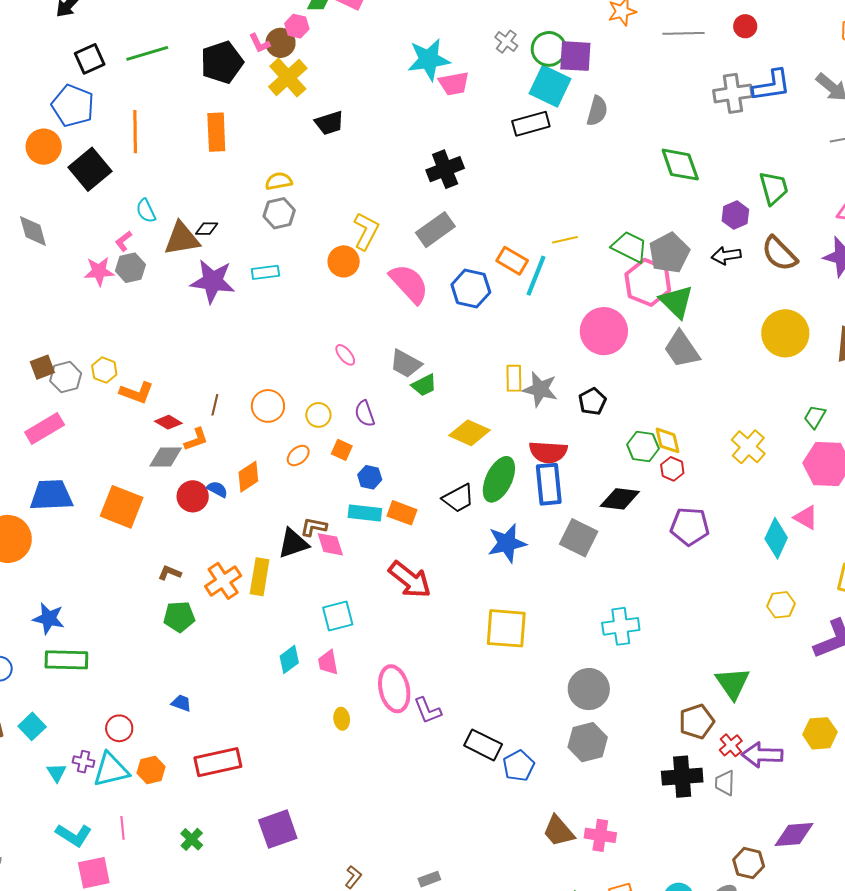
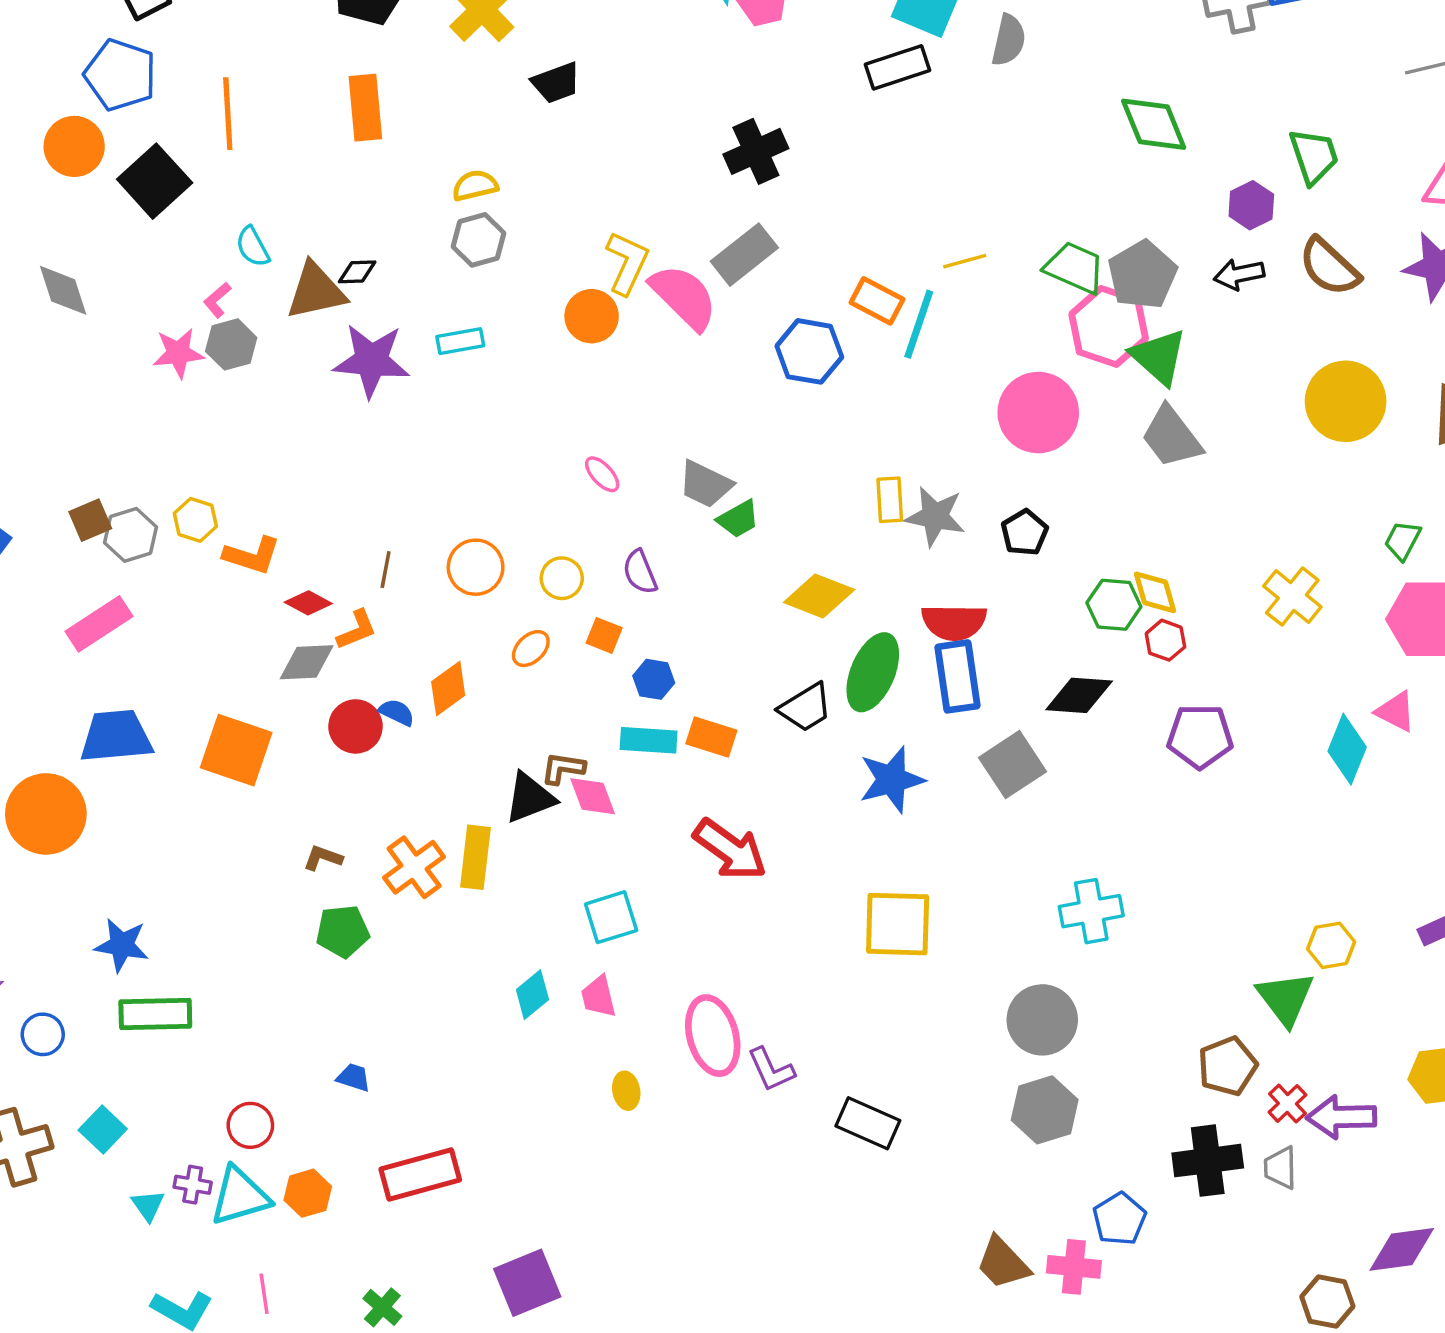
pink semicircle: (409, 284) -> (684, 297), moved
gray square: (579, 538) -> (1013, 765), turned 33
yellow hexagon: (781, 605) -> (1331, 945), moved
blue pentagon: (519, 766) -> (1119, 1219), moved

